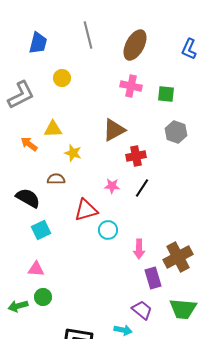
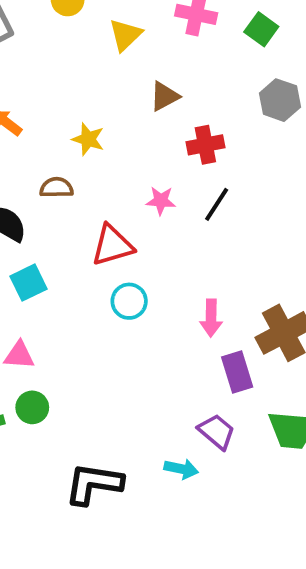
green square: (166, 94) -> (261, 29), turned 30
yellow triangle: (53, 129) -> (125, 35), moved, turned -42
brown triangle: (114, 130) -> (164, 96), size x0.7
cyan circle: (108, 230) -> (129, 301), moved

